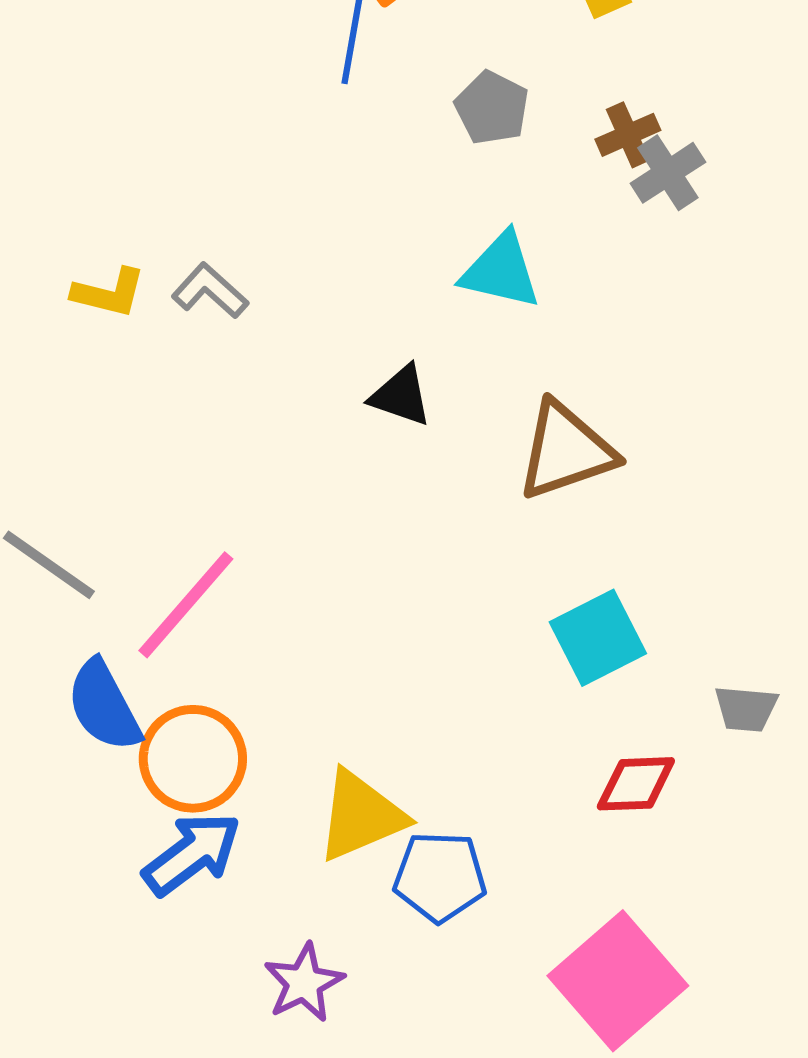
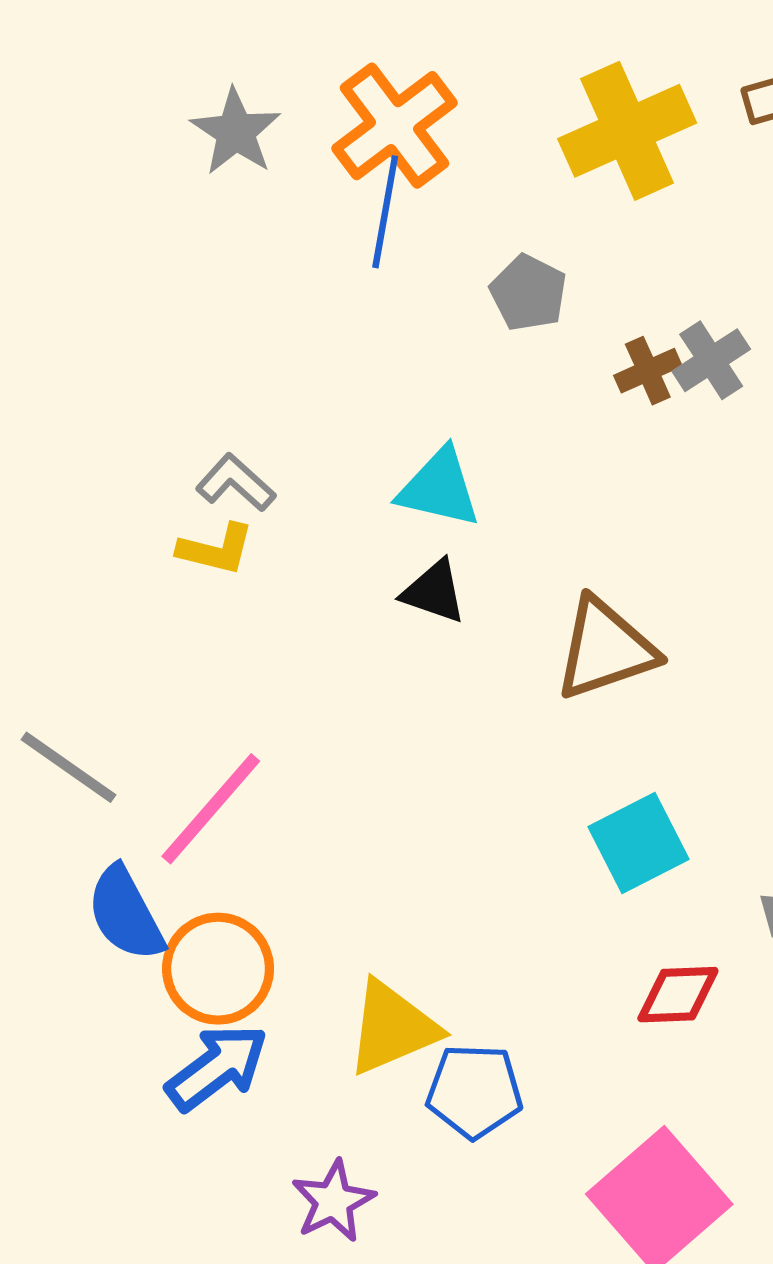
brown cross: (628, 135) -> (648, 371), moved
cyan triangle: (501, 271) -> (439, 488), moved
yellow L-shape: (109, 293) -> (216, 549), moved

